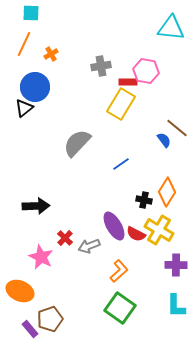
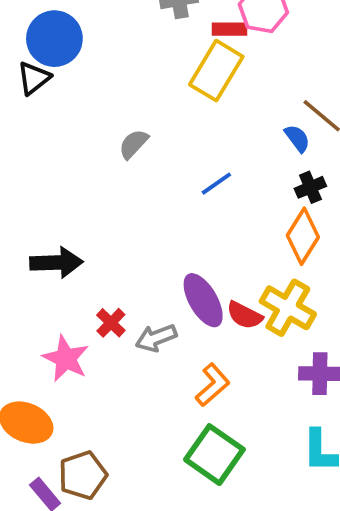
gray semicircle: (77, 143) -> (133, 144), size x0.6
black cross: (144, 200) -> (310, 187), moved, turned -35

